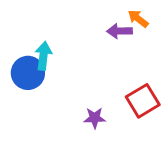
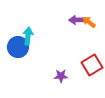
orange arrow: (138, 19) -> (89, 22), moved

